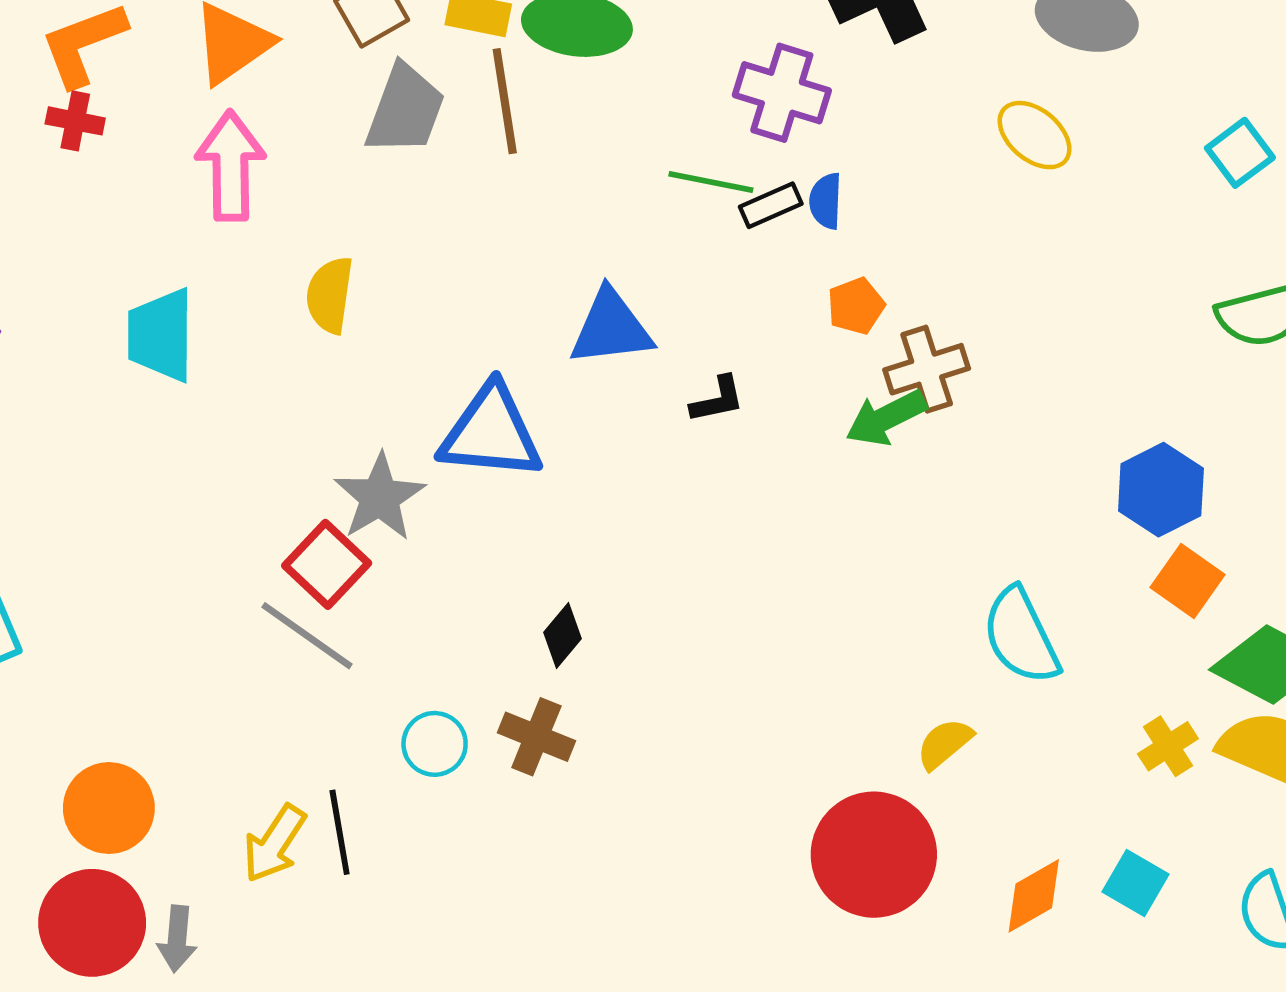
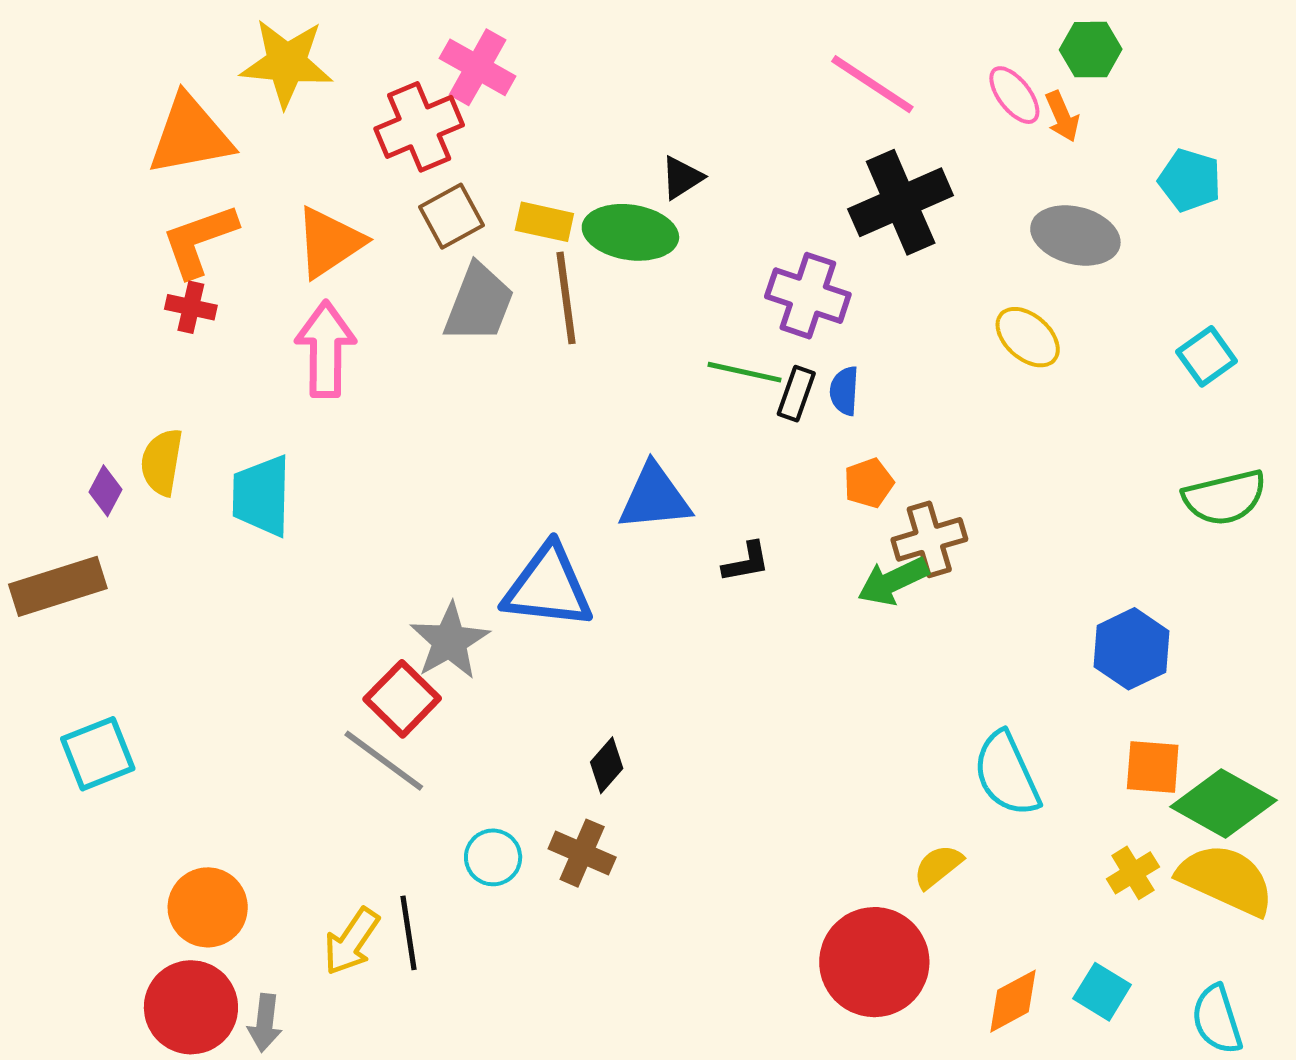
black rectangle: (771, 205) -> (796, 394), turned -48
yellow semicircle: (330, 295) -> (162, 462), moved
orange square: (1187, 581) -> (1153, 767), moved, turned -32

